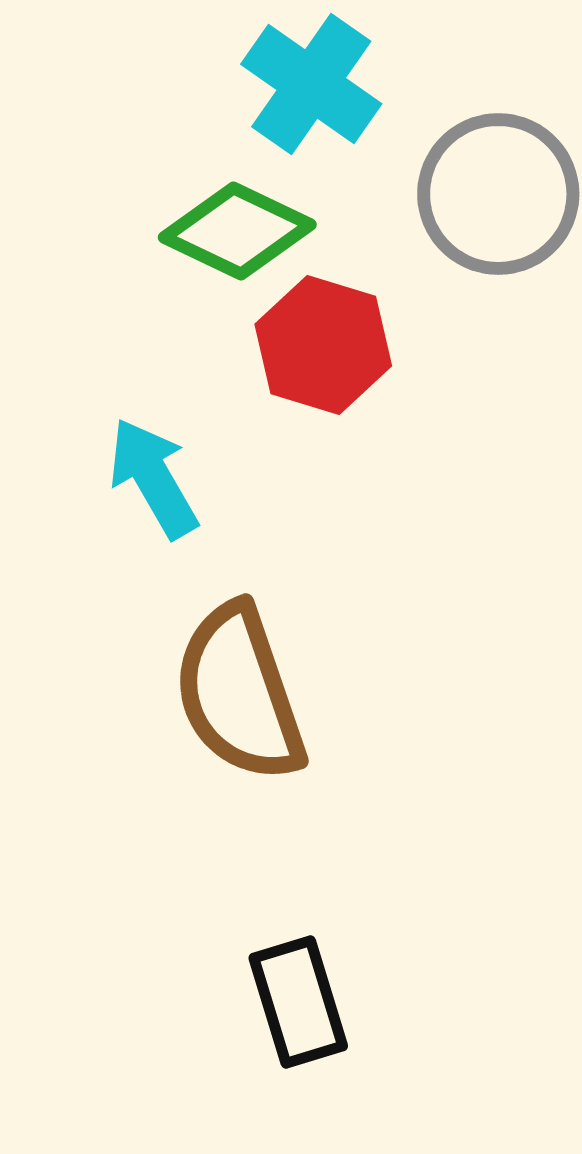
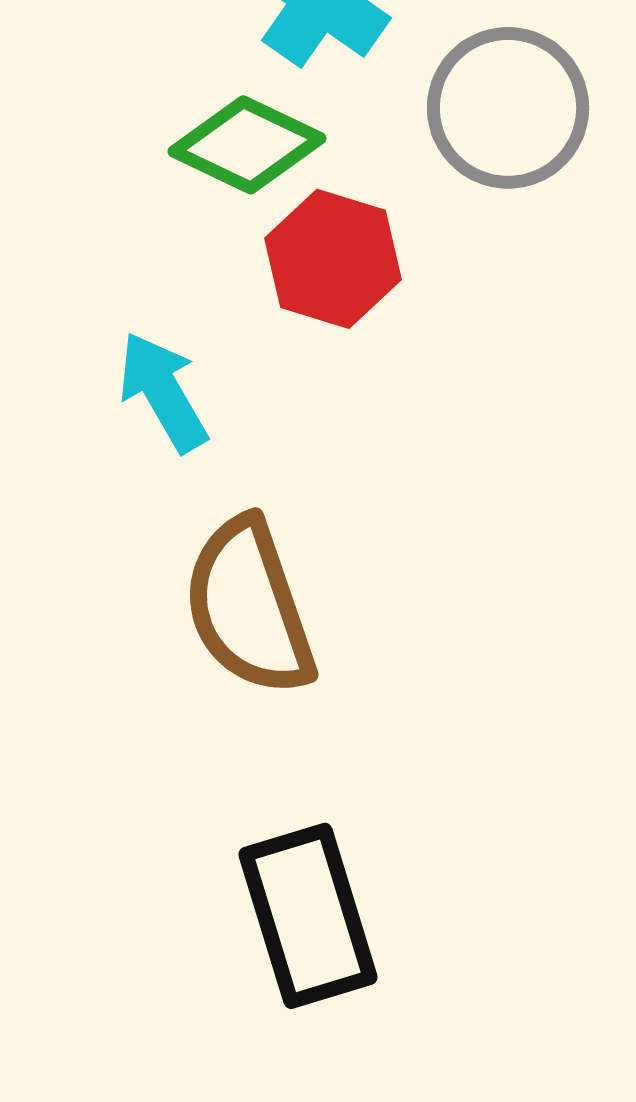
black rectangle: (298, 1002) -> (308, 916), size x1.4

